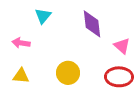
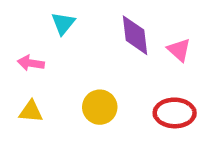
pink triangle: (122, 46) -> (179, 50), moved

